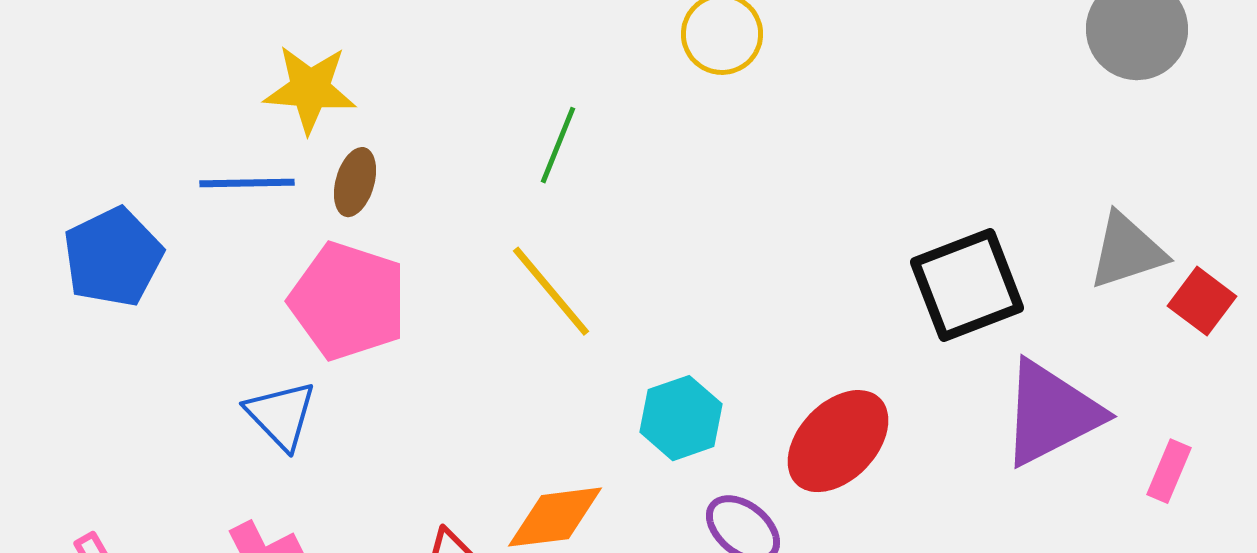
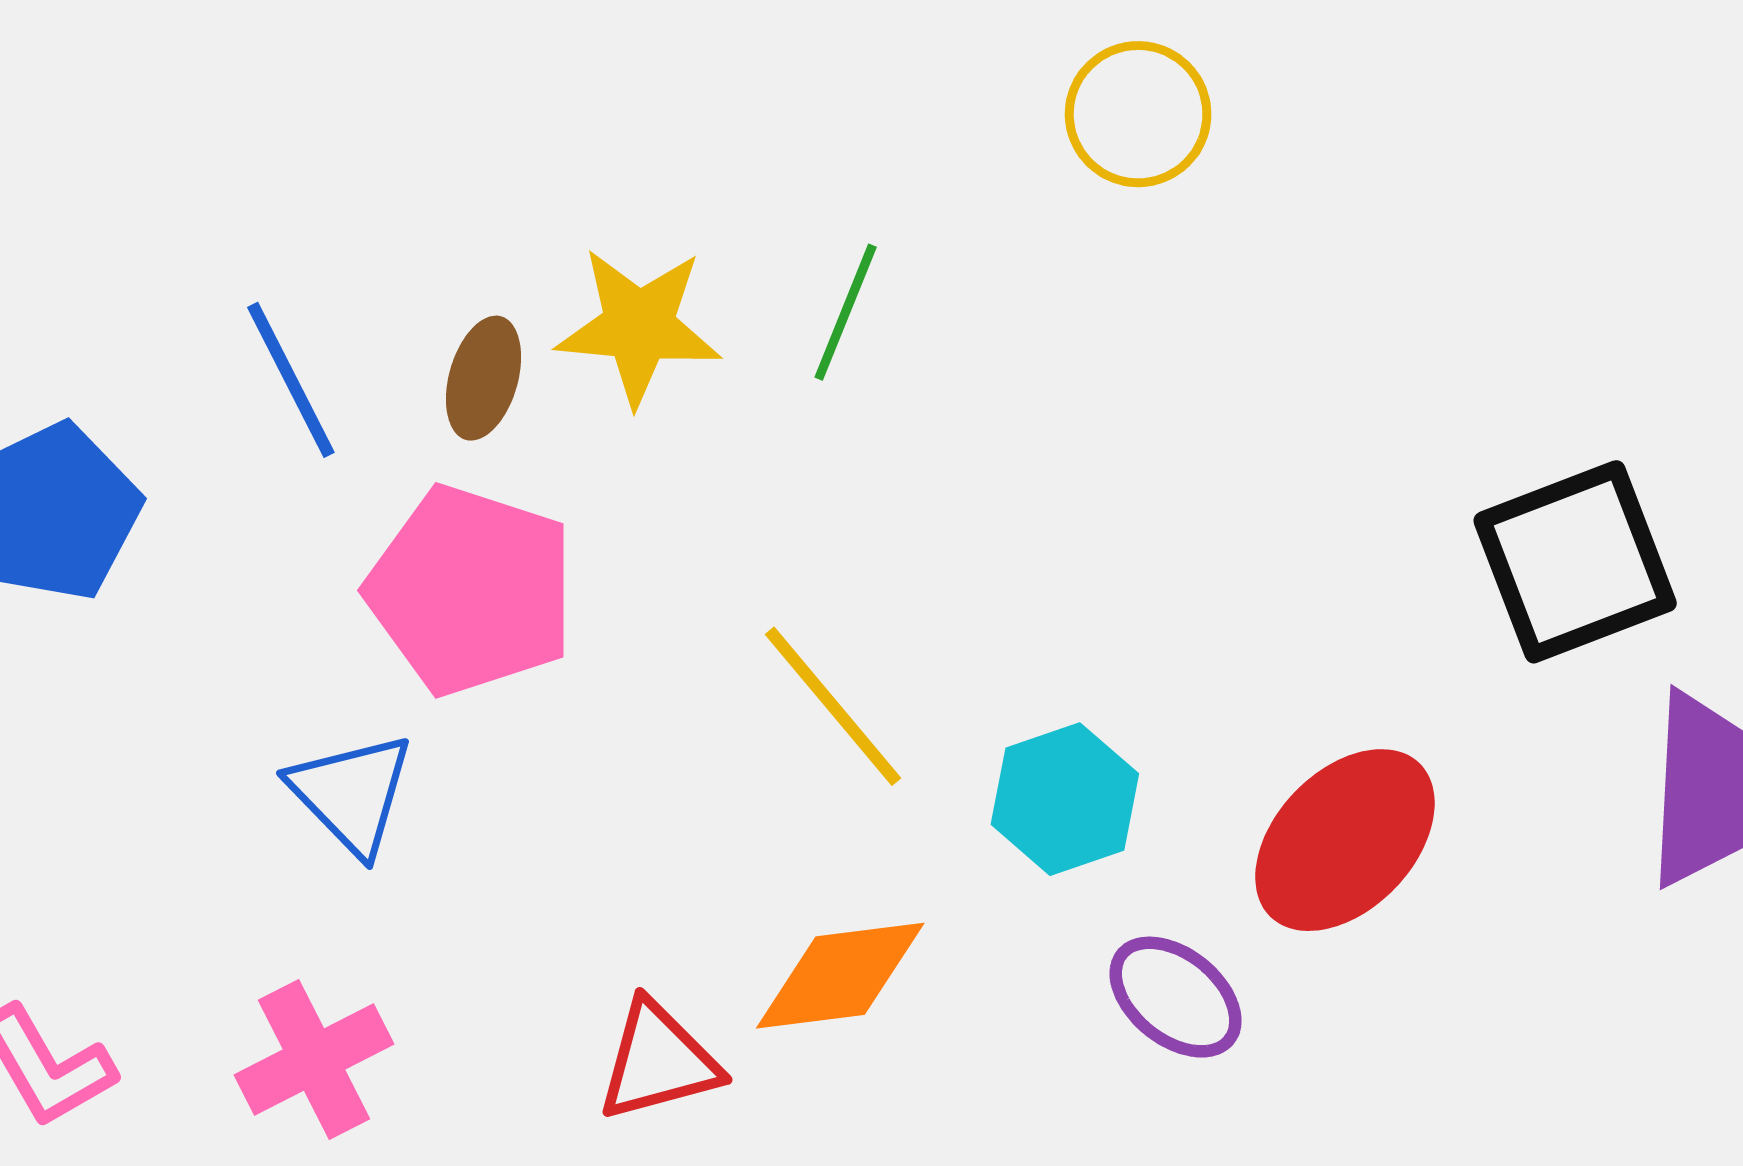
yellow star: (310, 89) -> (639, 326), moved
blue line: (247, 183) -> (291, 380), turned 64
yellow line: (551, 291) -> (833, 706), moved

